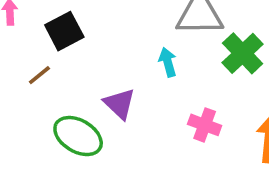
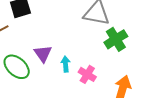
cyan arrow: (168, 62) -> (66, 64), moved

